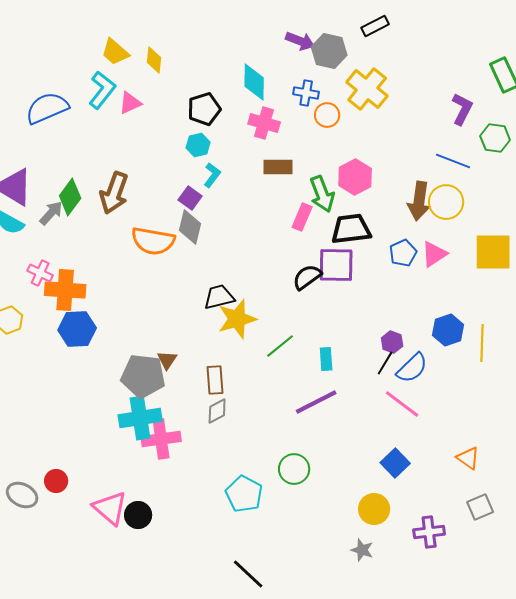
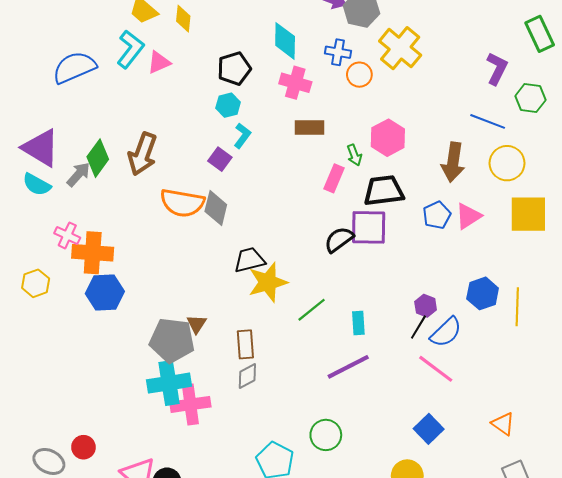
green arrow: (322, 194) -> (354, 155), size x0.6
yellow circle: (446, 202) -> (507, 163), moved
gray diamond: (190, 227) -> (216, 208), moved

